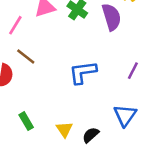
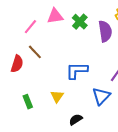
blue triangle: (125, 115) -> (101, 96), moved
yellow triangle: (64, 129) -> (57, 96), moved

